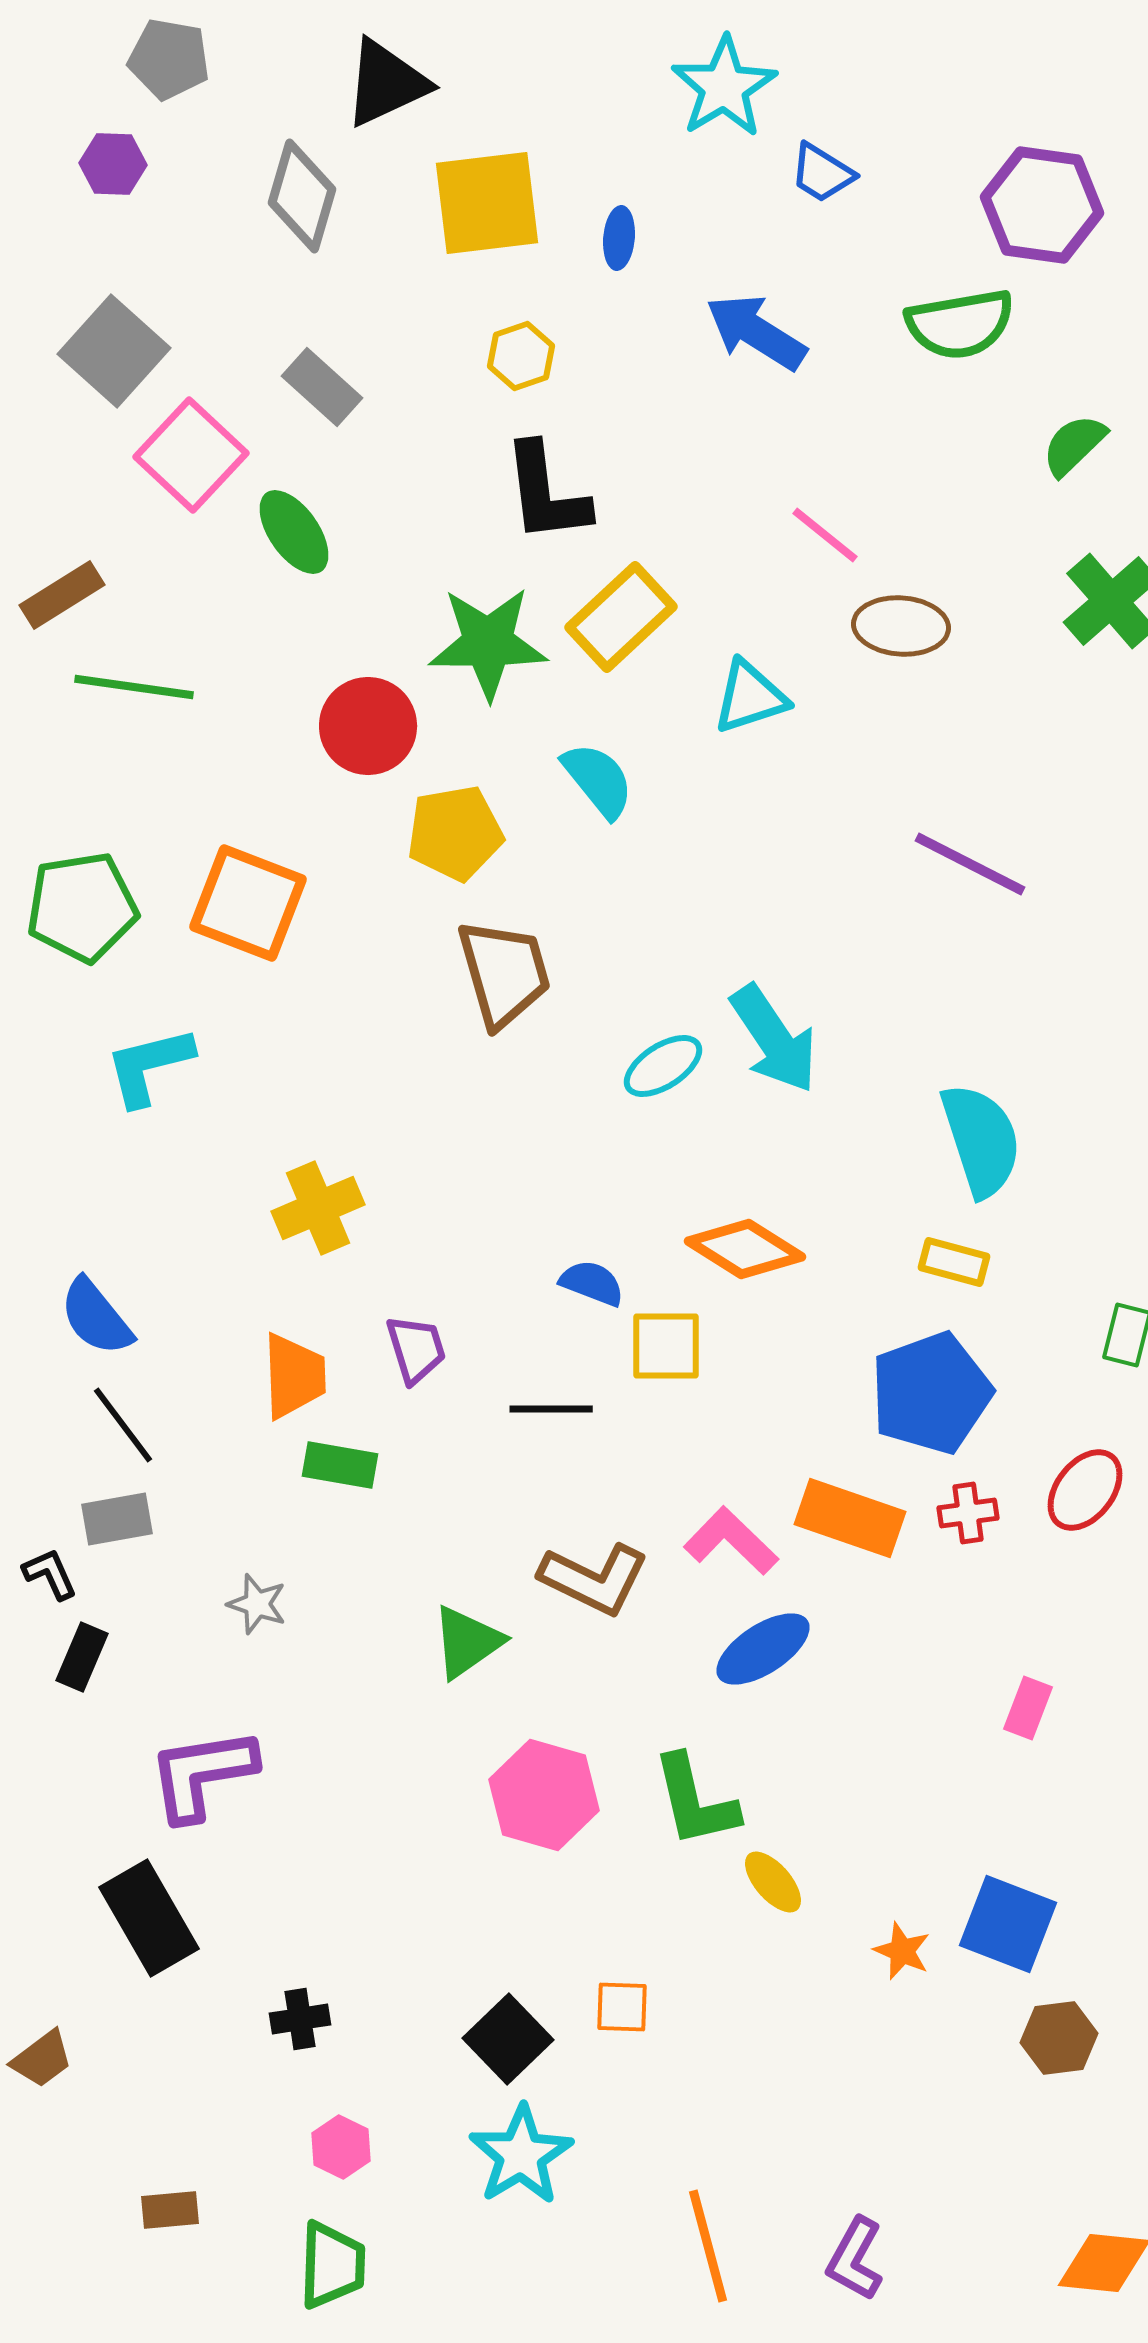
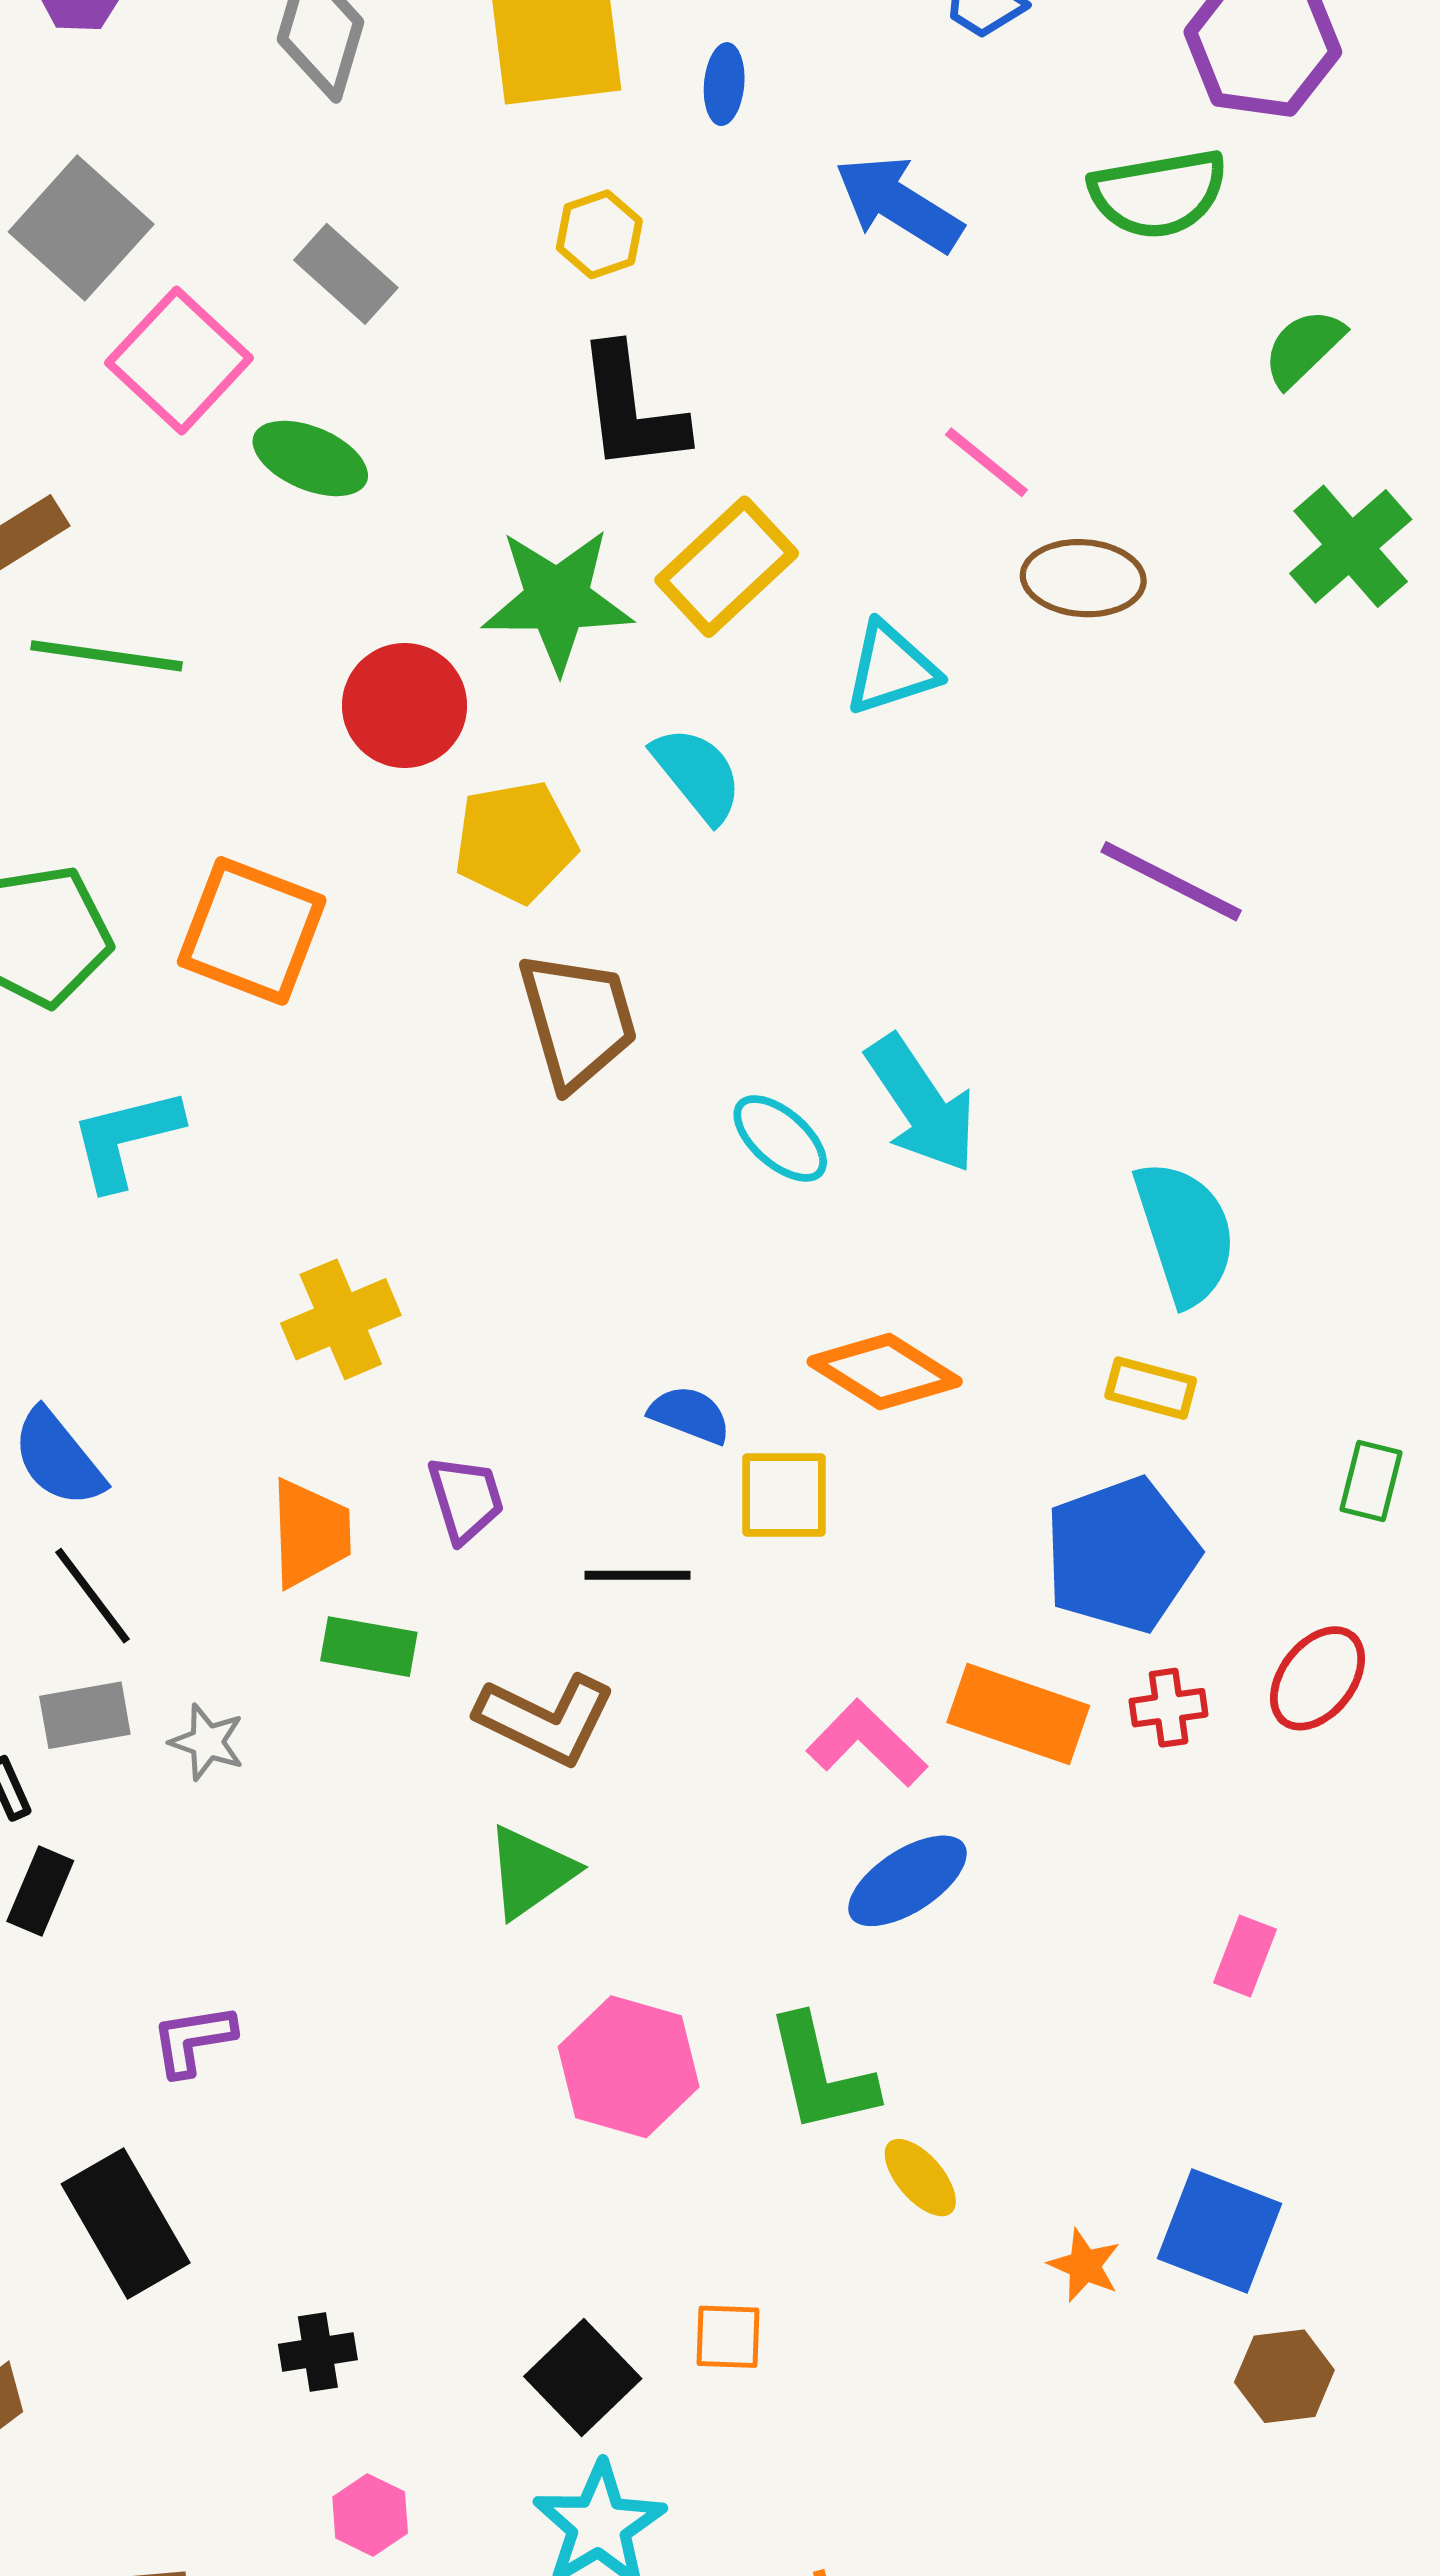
green ellipse: (294, 532) -> (310, 458), turned -32
cyan ellipse: (663, 1066) -> (780, 1138), turned 74
brown L-shape: (594, 1579) -> (546, 1719), moved
gray star: (257, 1604) -> (207, 1742), moved
purple L-shape: (202, 1774) -> (193, 2040), size x0.6

